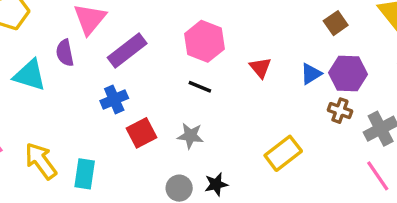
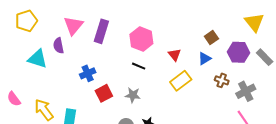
brown square: (336, 23) -> (211, 38), moved
purple rectangle: (127, 51) -> (101, 31), moved, turned -35
purple hexagon: (348, 73) -> (239, 52), moved
yellow rectangle: (283, 153) -> (181, 81), moved

